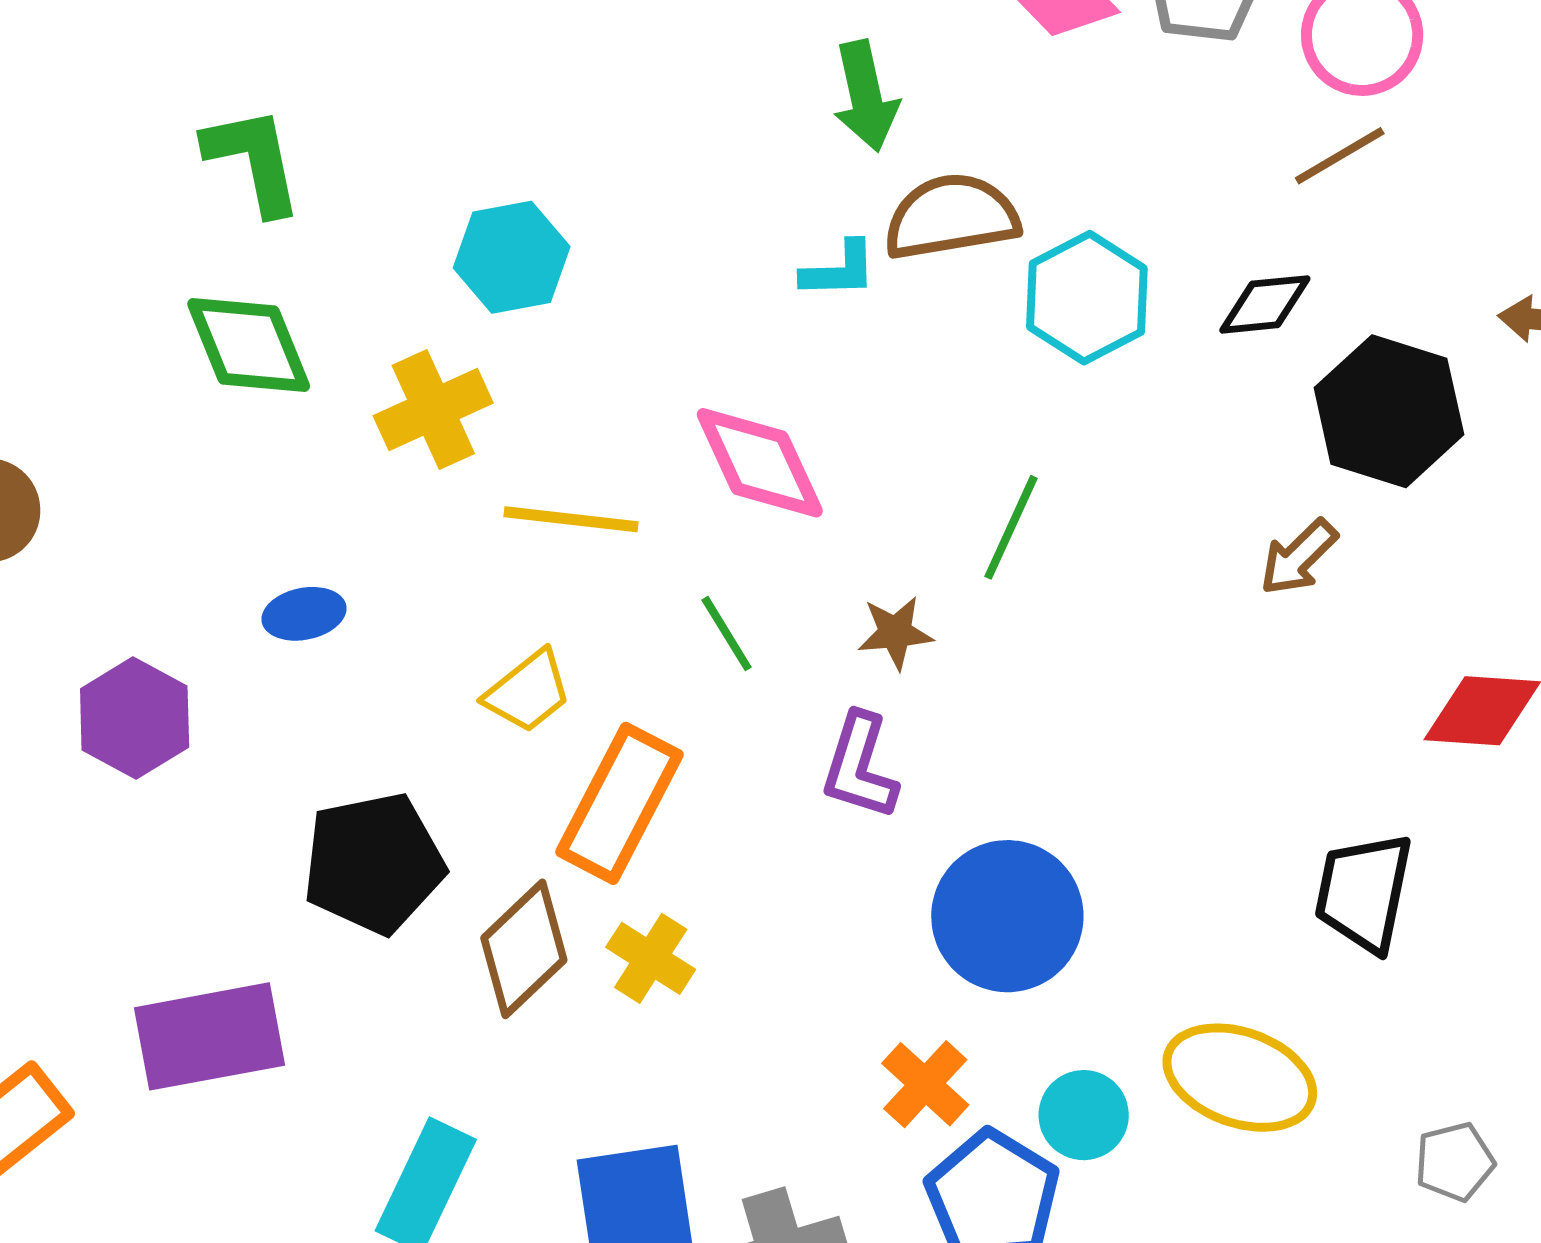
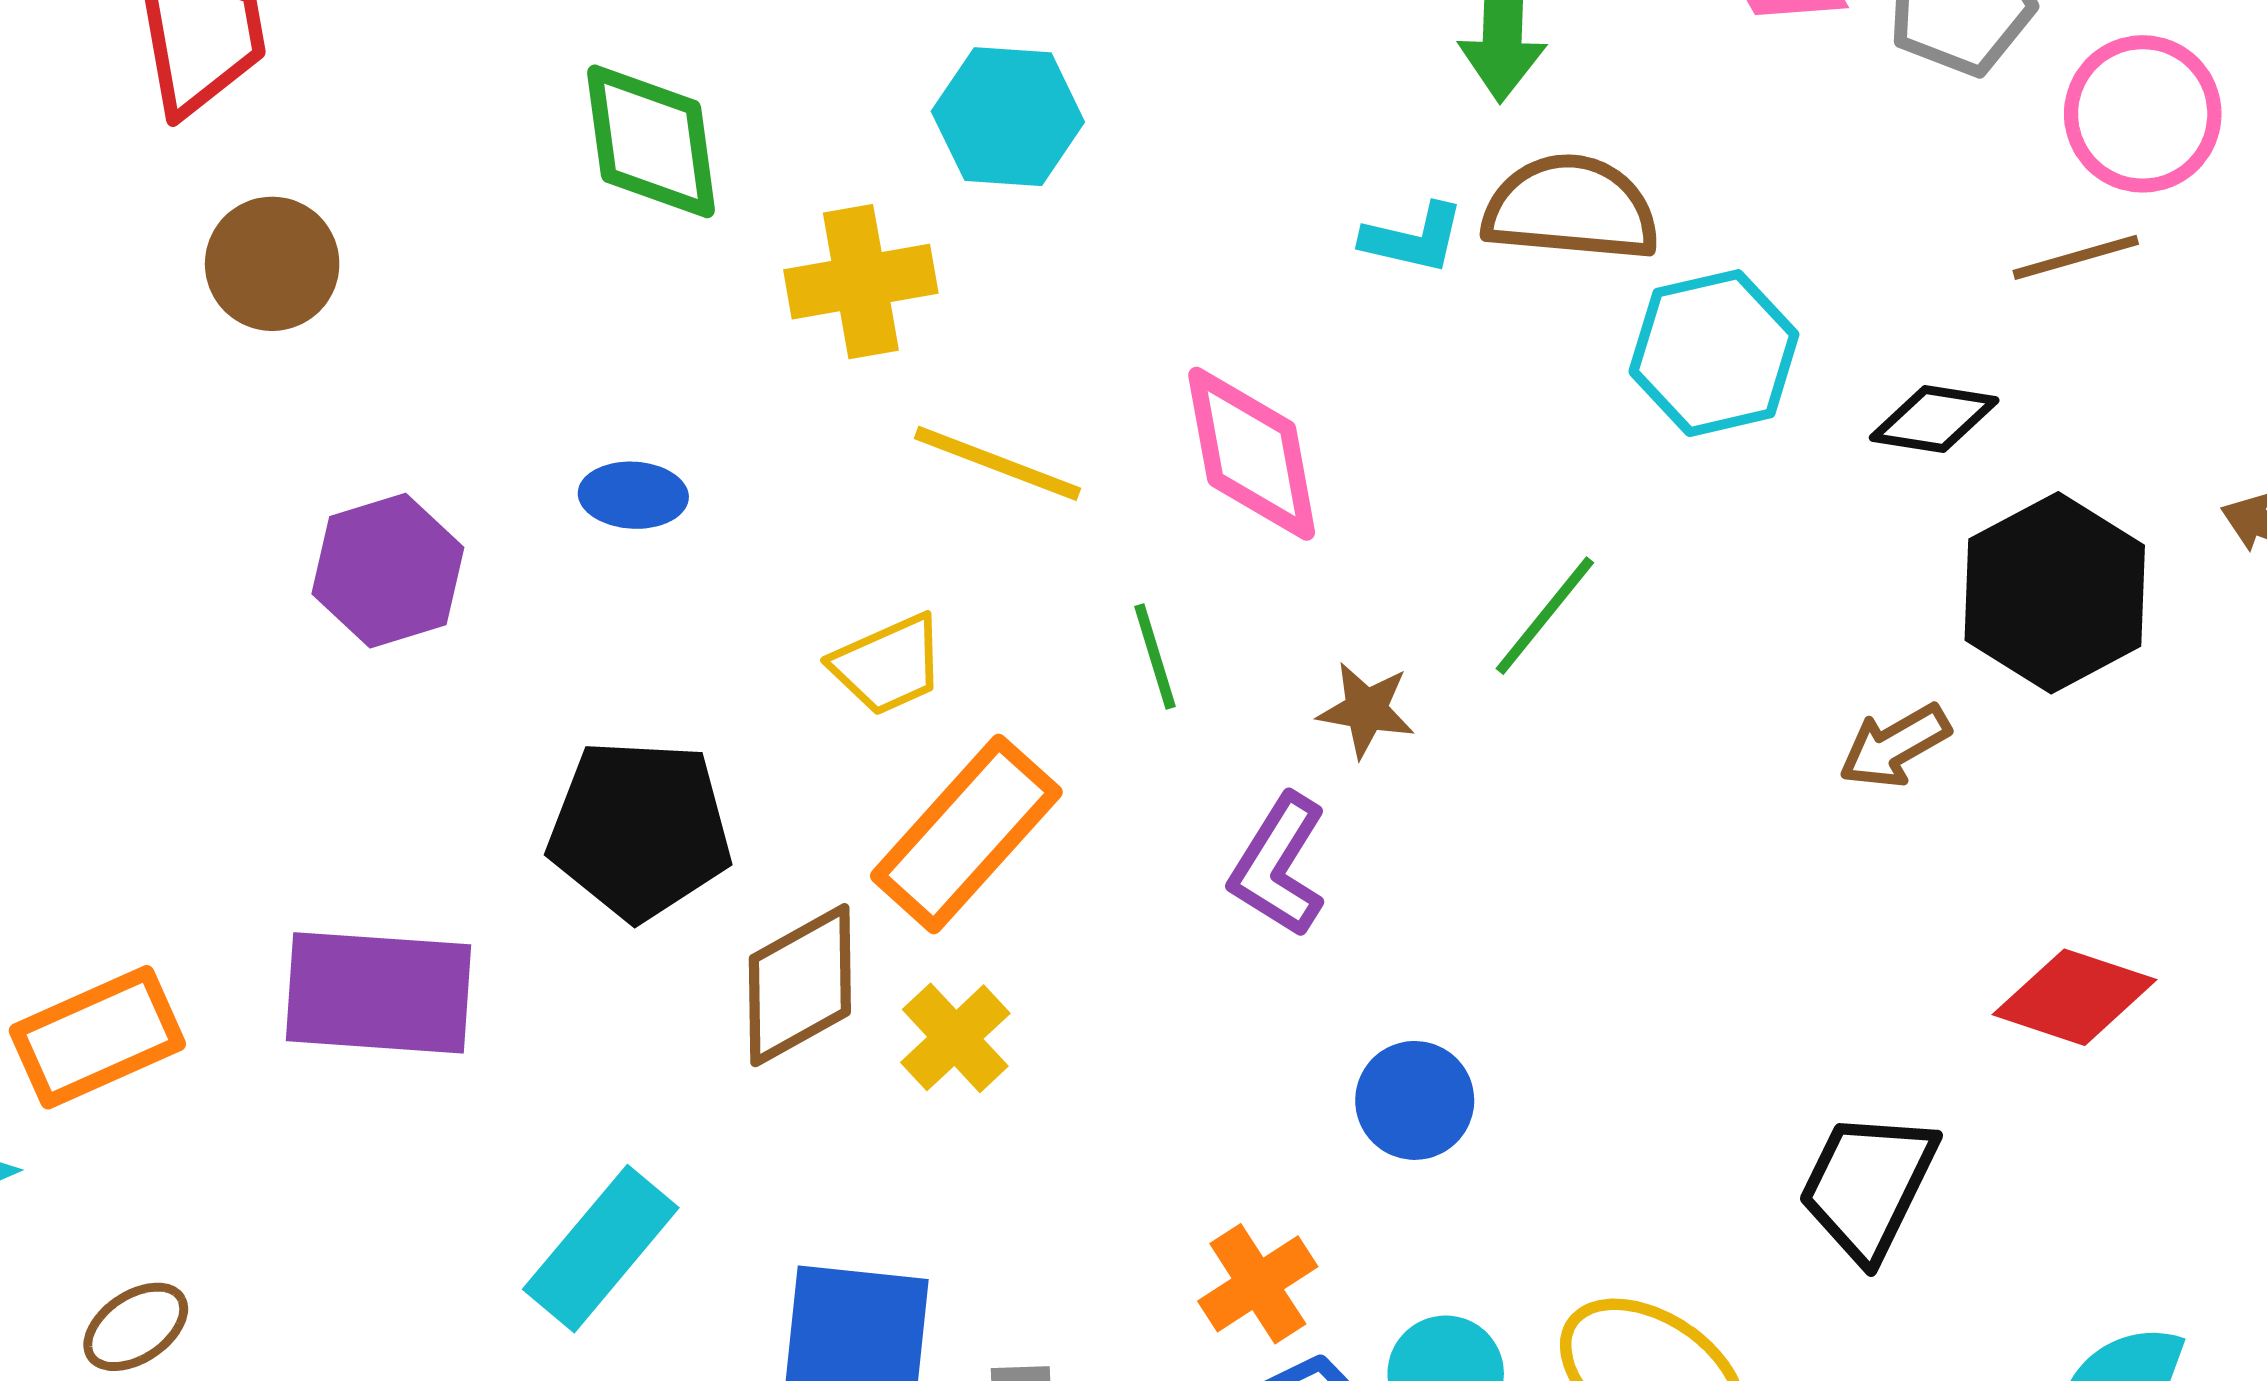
blue circle: (1007, 916) -> (1415, 1100), size x0.6

